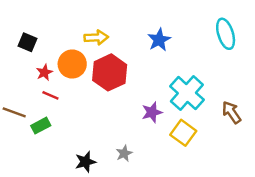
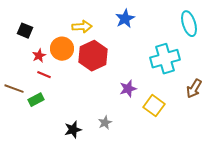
blue star: (159, 40) -> (125, 19), moved
cyan cross: (187, 93) -> (165, 59), moved, turned 32
brown arrow: (232, 112) -> (194, 89), turned -114

